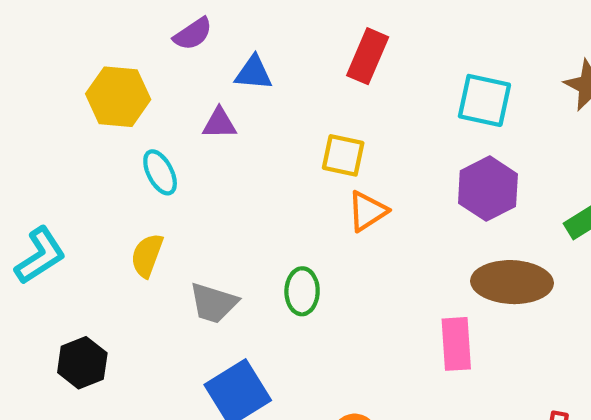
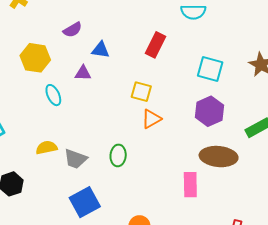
yellow semicircle: (147, 255) -> (47, 148), moved, turned 55

